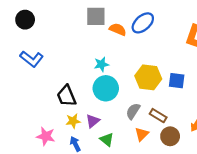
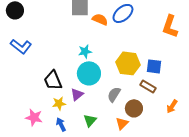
brown rectangle: (158, 116) -> (148, 86), moved
purple triangle: (93, 121) -> (77, 94), moved
orange triangle: (142, 134) -> (122, 123), moved
brown circle: (170, 136) -> (134, 108), moved
green triangle: (107, 140) -> (90, 120), turned 32

